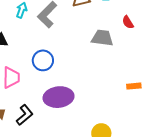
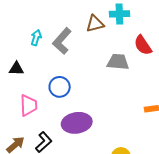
red semicircle: (128, 22) -> (143, 45), size x1.5

